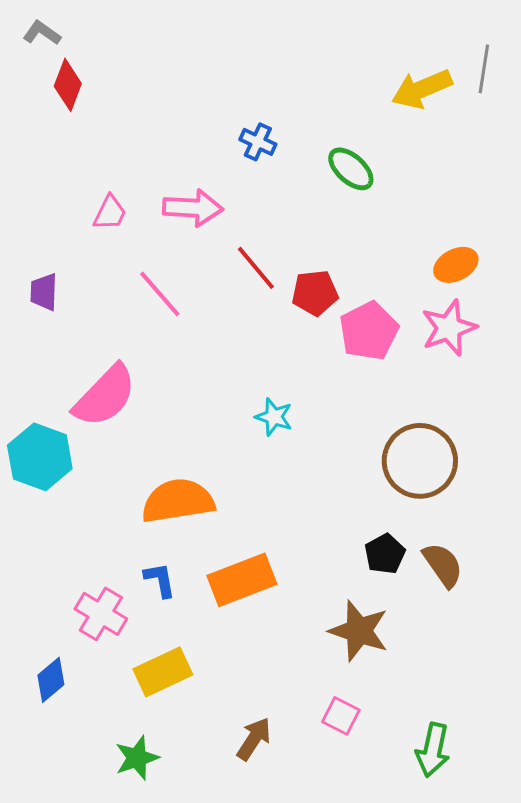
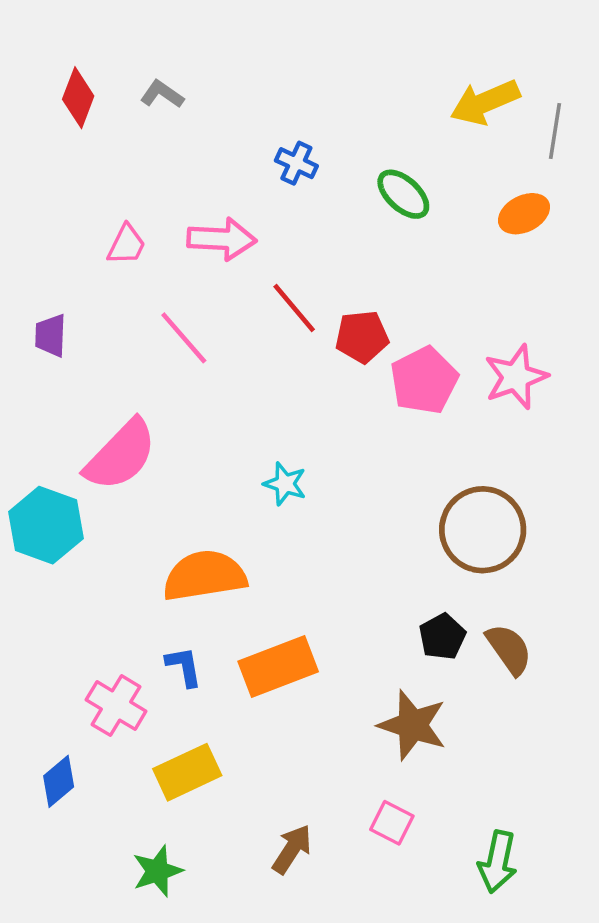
gray L-shape: (42, 33) -> (162, 94), moved
gray line: (484, 69) -> (555, 131), moved
orange ellipse: (456, 265) -> (524, 214), moved
cyan star: (274, 417) -> (285, 484), moved

